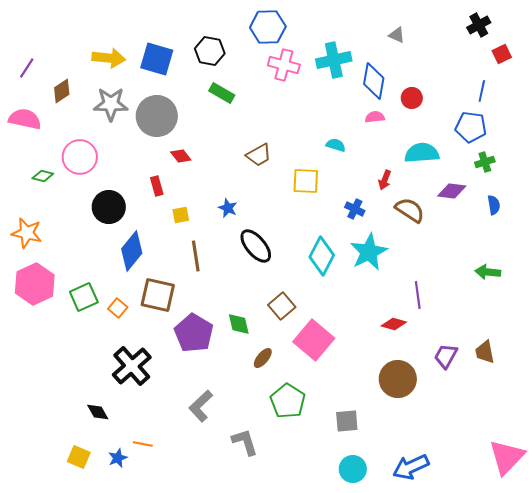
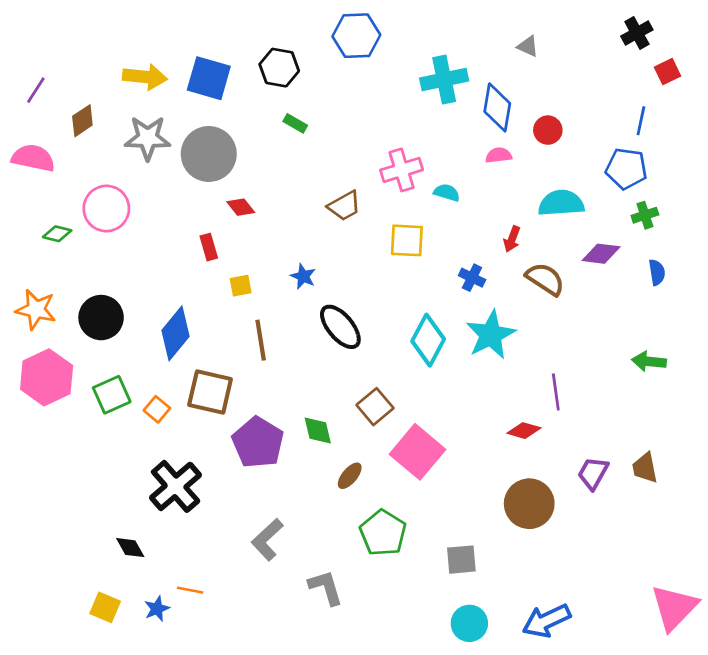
pink cross: (284, 65) -> (402, 170), moved, turned -32
green rectangle: (222, 93) -> (295, 123), size x0.7
black circle: (109, 207) -> (101, 318), moved

